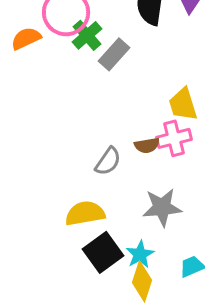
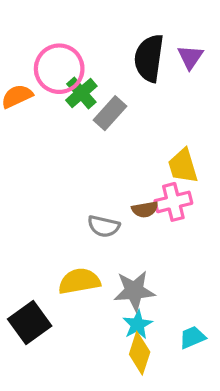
gray semicircle: (108, 161) -> (104, 226), turned 68
gray star: (162, 207) -> (134, 291), moved
black square: (103, 252) -> (30, 322), moved

